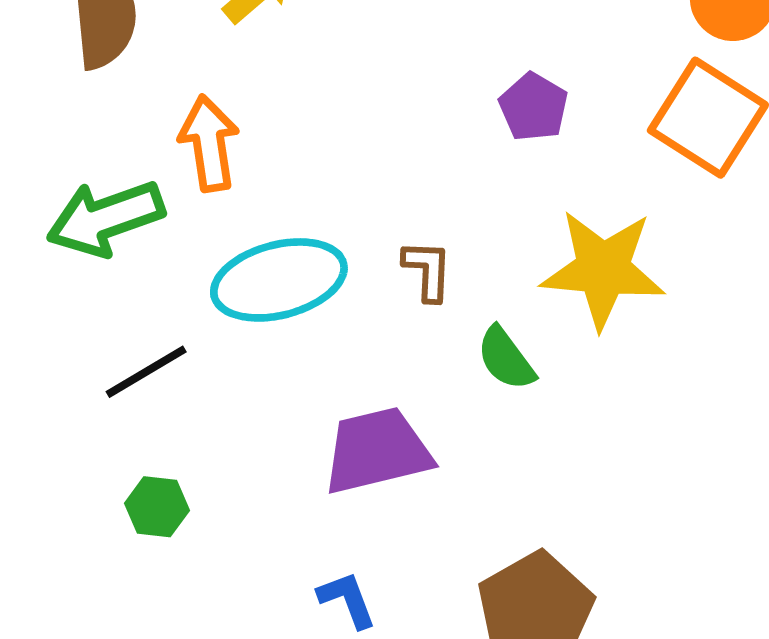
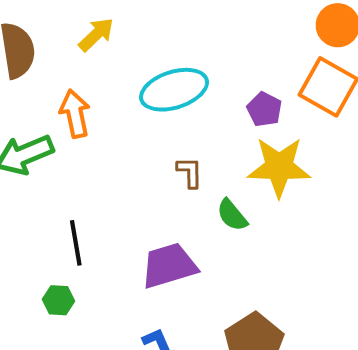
purple pentagon: (534, 107) -> (264, 109), moved
cyan ellipse: (279, 280) -> (174, 90), moved
black line: (146, 372) -> (76, 243), moved, turned -66

